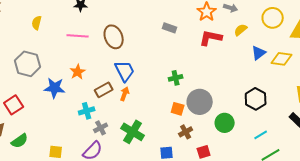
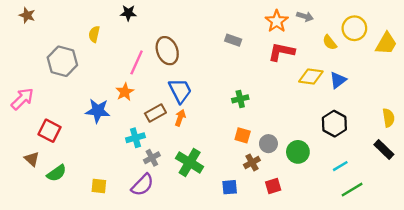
yellow semicircle: (37, 23) -> (94, 34), moved
yellow semicircle: (241, 30) -> (330, 42), moved, turned -88
pink line: (78, 36) -> (137, 62), moved, turned -70
blue triangle: (259, 53) -> (338, 80), moved
yellow diamond: (282, 59) -> (311, 77), moved
gray hexagon: (28, 64) -> (62, 61), moved
gray circle: (200, 102) -> (268, 144), moved, size x0.6
red square: (14, 105) -> (49, 131), turned -30

